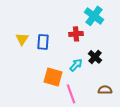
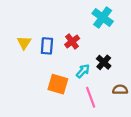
red cross: (76, 34) -> (72, 42), moved, turned -32
brown semicircle: (105, 90) -> (120, 90), moved
pink line: (71, 94) -> (91, 97), moved

